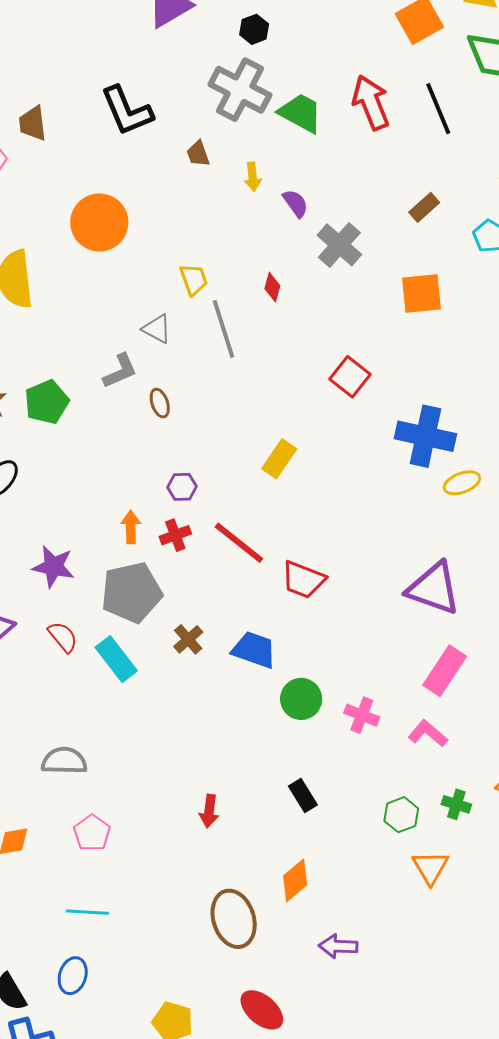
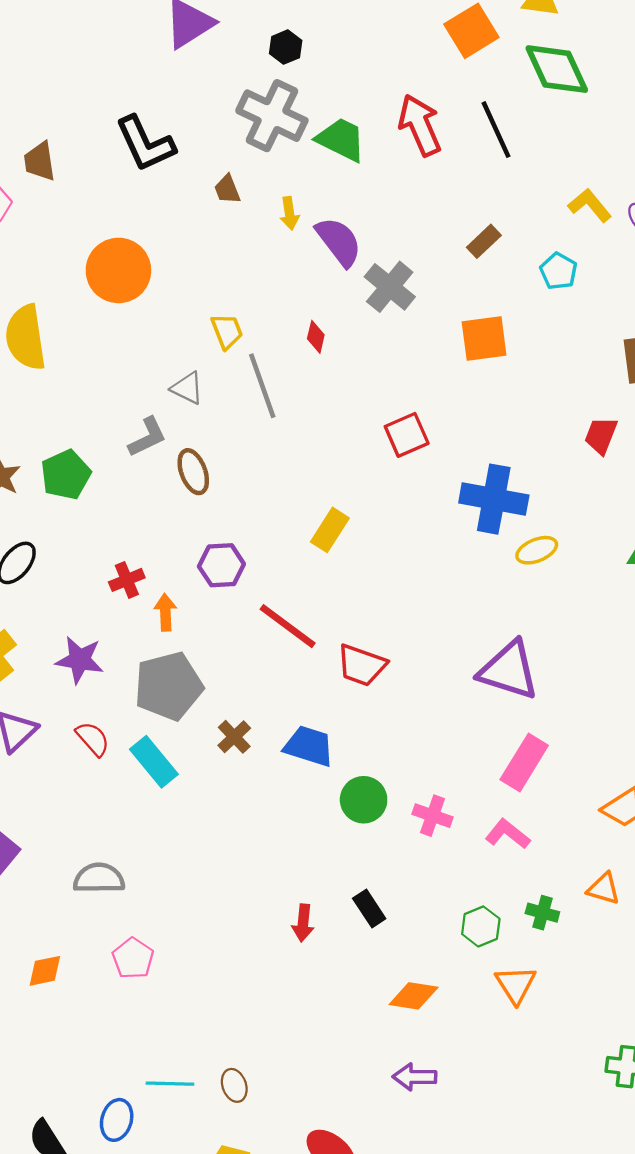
purple semicircle: (296, 203) -> (339, 242), size x1.6
red square: (350, 377) -> (407, 435), turned 30
brown ellipse: (160, 403) -> (193, 472), size x1.4
purple hexagon: (182, 487) -> (221, 565), size x1.4
red cross: (175, 535) -> (127, 580), moved
red arrow: (209, 811) -> (303, 923), moved
orange diamond: (295, 880) -> (414, 996), moved, turned 51
cyan line: (87, 912) -> (170, 1084), moved
brown ellipse: (234, 919) -> (234, 1085), moved, size x0.5

